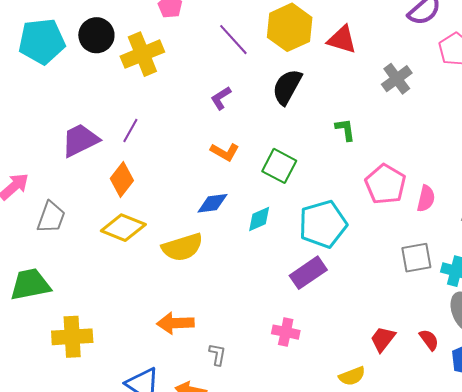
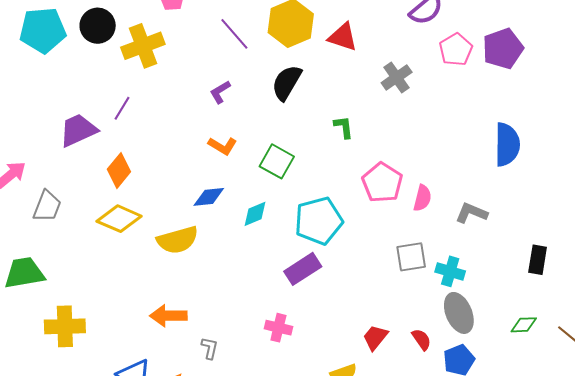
purple line: (130, 131) -> (122, 108), moved

